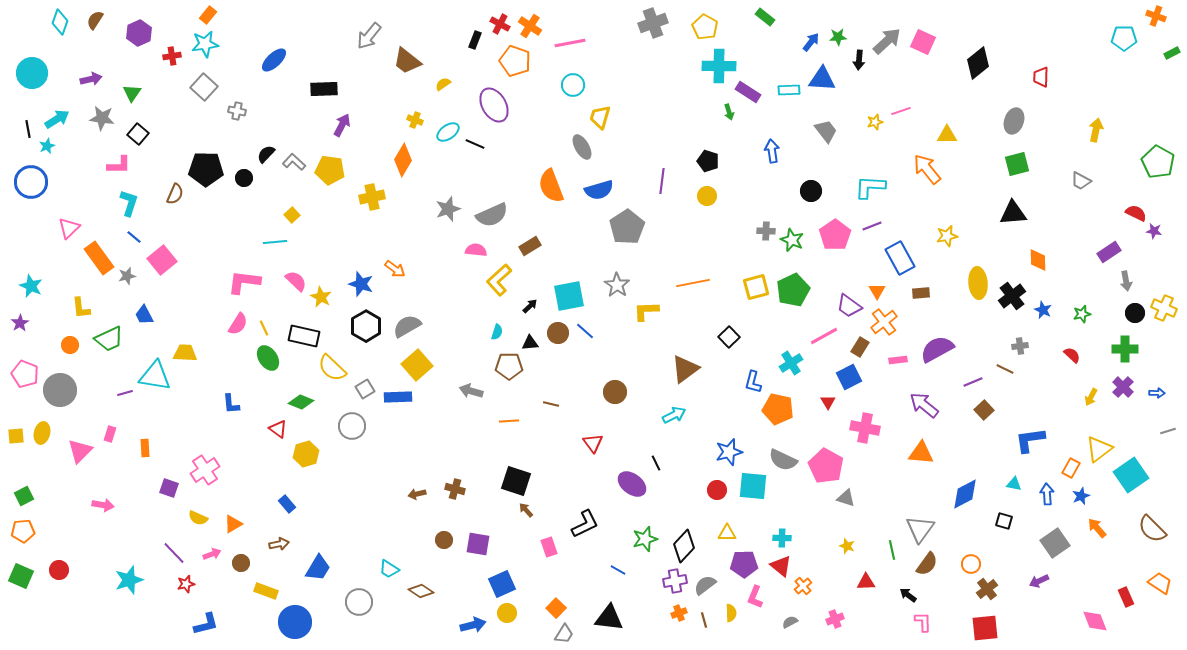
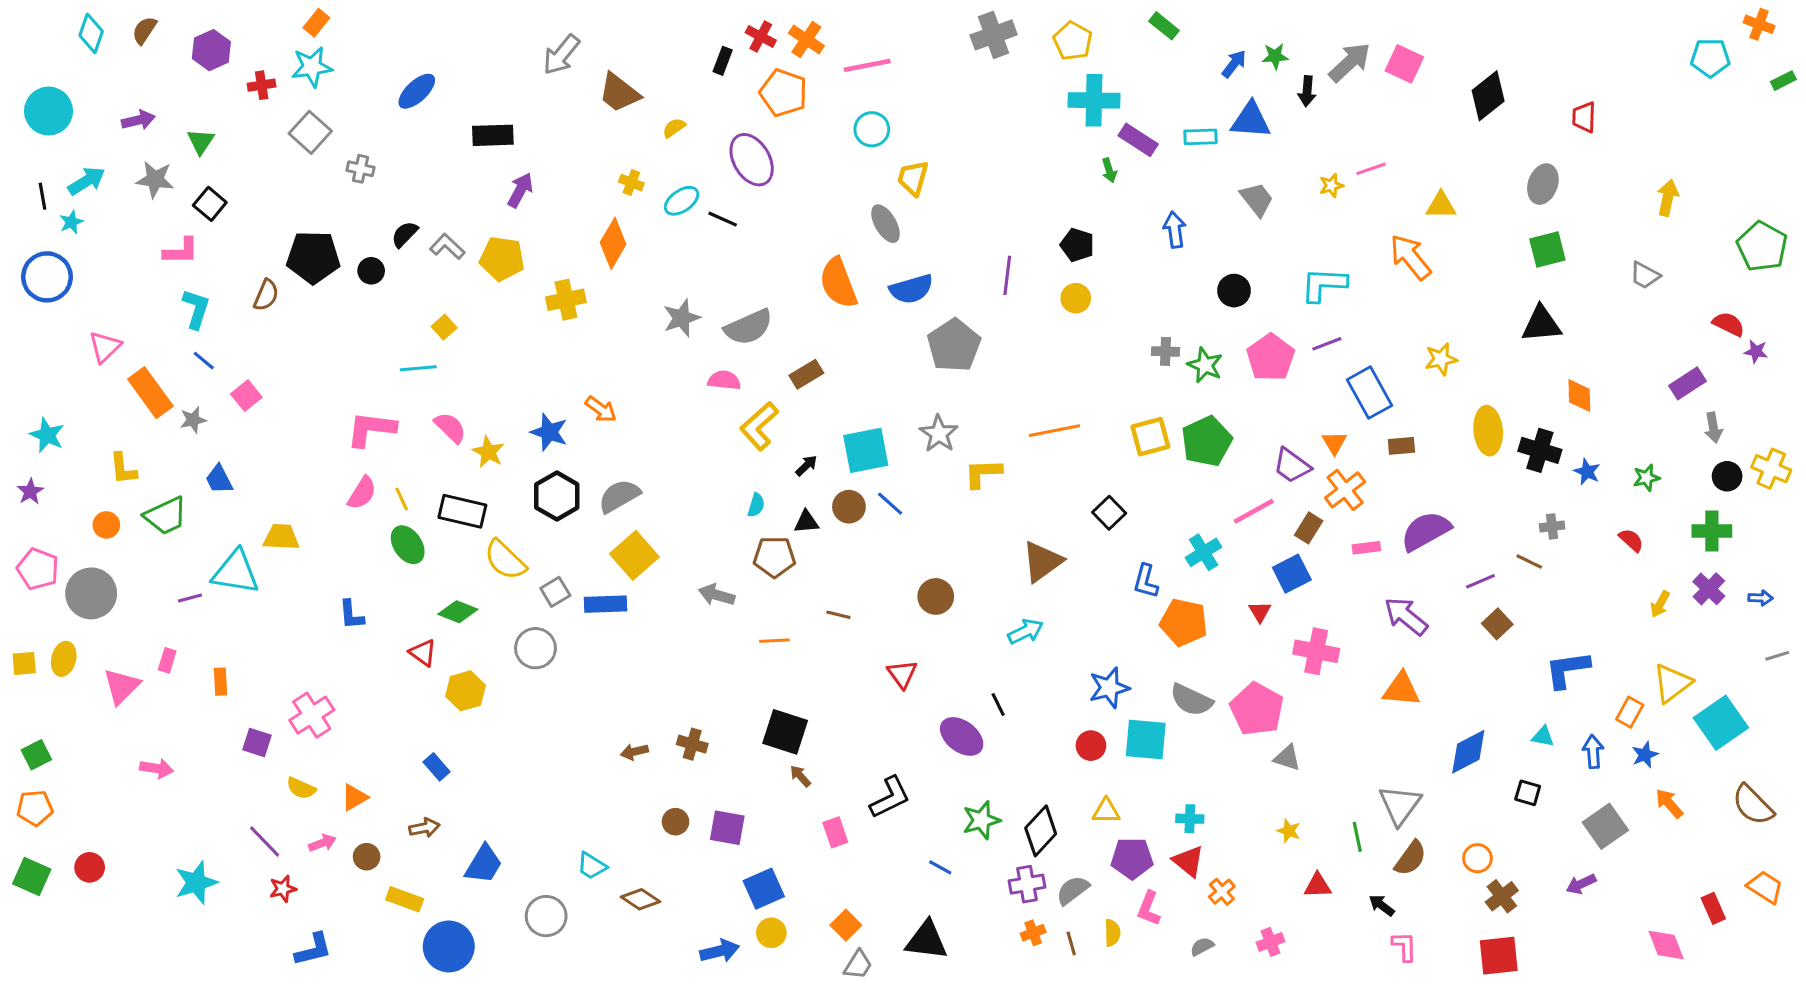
pink square: (162, 260) -> (246, 396), size x0.7
black cross: (1012, 296) -> (1540, 450), turned -36

